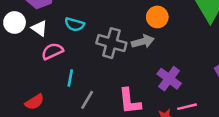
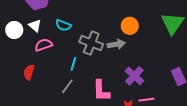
white circle: (15, 22) -> (14, 30), moved
cyan line: (70, 78) -> (73, 64), moved
red semicircle: (35, 102) -> (29, 72), moved, turned 133

